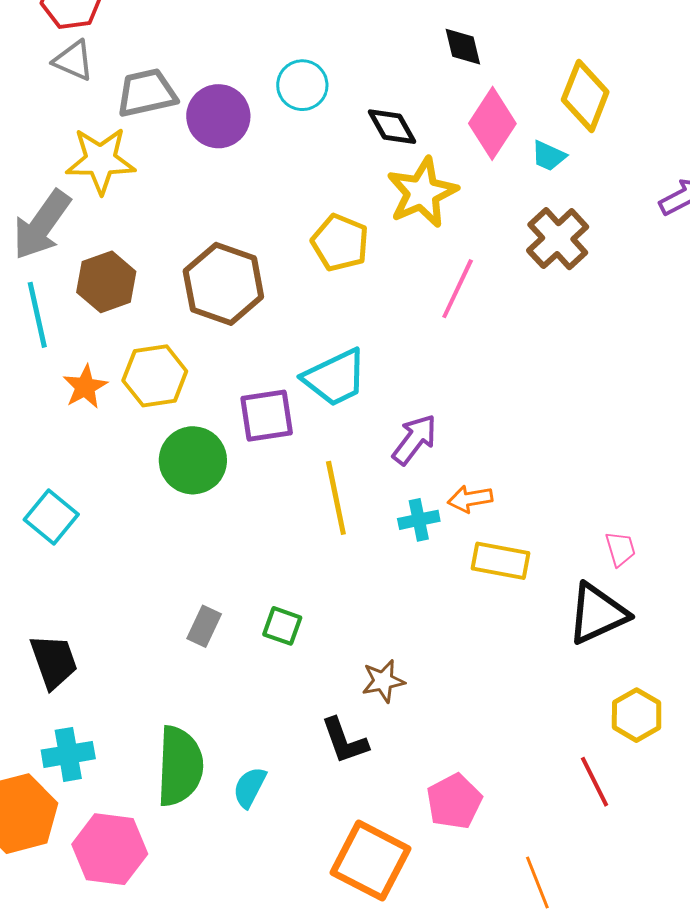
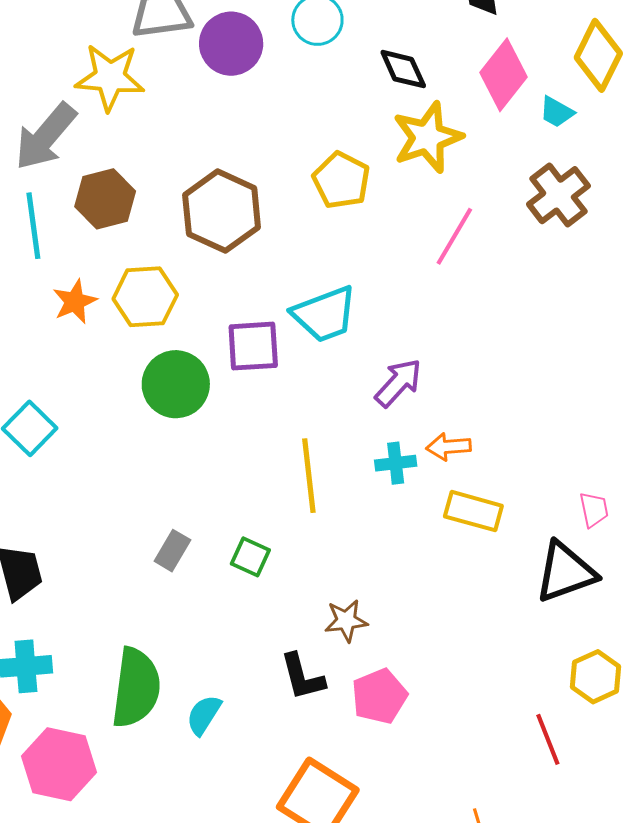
yellow line: (336, 498) -> (309, 476), moved
pink pentagon: (454, 801) -> (379, 696), moved

